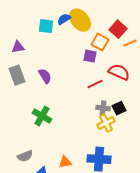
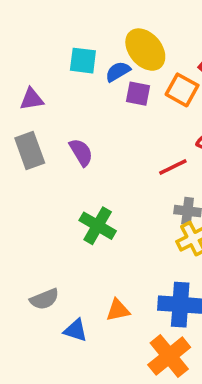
blue semicircle: (64, 19) -> (118, 72), moved
purple square: (90, 56) -> (138, 94), moved
green cross: (42, 116) -> (98, 226), moved

